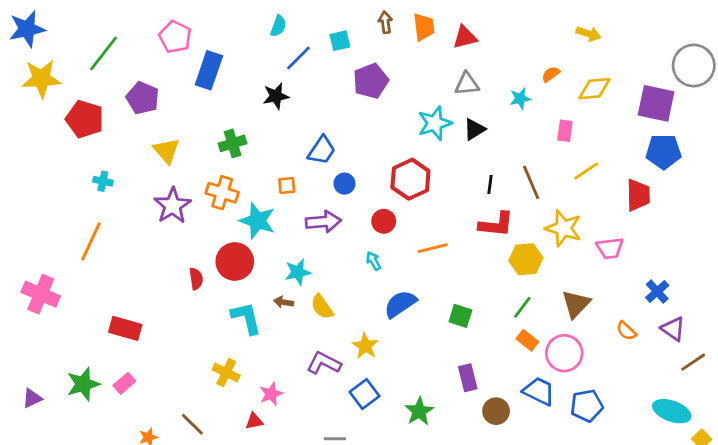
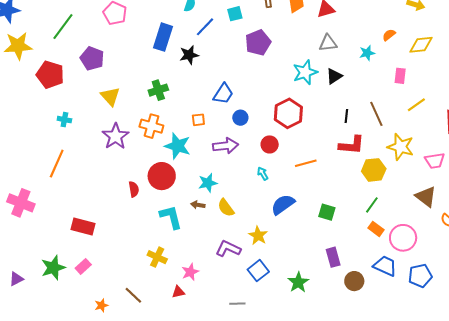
blue rectangle: (209, 70) -> (163, 37), moved
brown triangle: (576, 304) -> (426, 197), moved, turned -35

